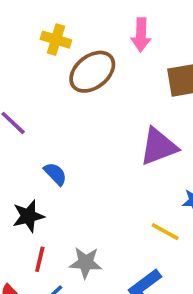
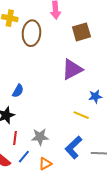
brown ellipse: (92, 72) -> (31, 33), turned -40
blue semicircle: (55, 174) -> (18, 91), turned 80

